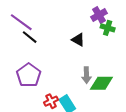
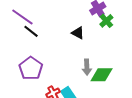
green cross: (108, 28) -> (106, 21), turned 32

